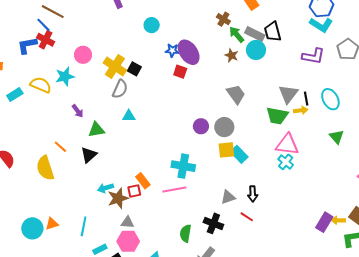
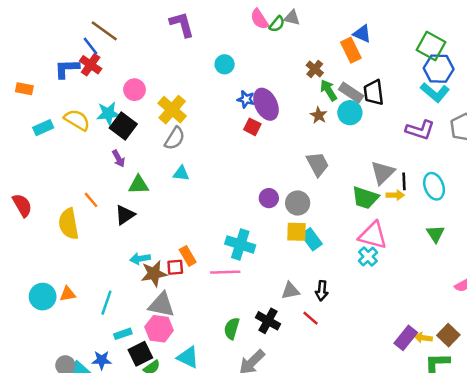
black square: (134, 69) -> (123, 126), moved, size x1.5
gray triangle: (127, 222) -> (162, 305), size x1.6

